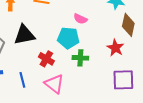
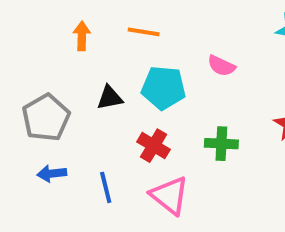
black triangle: (24, 35) -> (110, 98), size x0.6
cyan pentagon: (68, 38) -> (164, 88), moved

